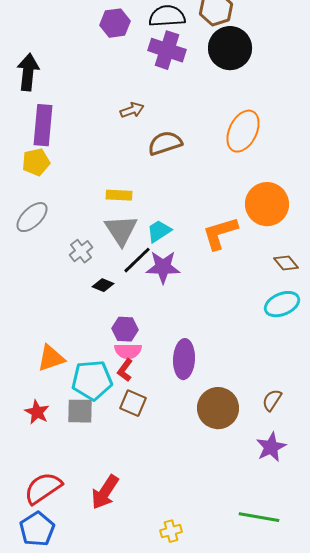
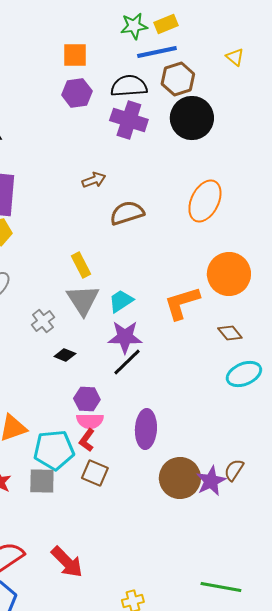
yellow rectangle: (119, 195) -> (81, 265), turned 60
black line: (137, 260) -> (127, 362), moved
brown diamond: (286, 263) -> (230, 333), moved
purple star: (271, 447) -> (211, 481), moved
red arrow: (105, 492) -> (67, 562), turned -78

